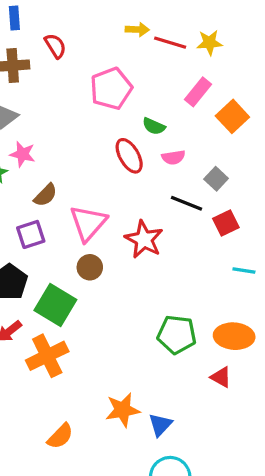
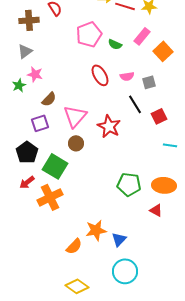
green semicircle: (154, 126) -> (115, 44), moved
gray square: (216, 179) -> (149, 82), moved, turned 32
black line: (187, 203) -> (135, 104), turned 36
orange semicircle: (60, 436) -> (74, 246), moved

